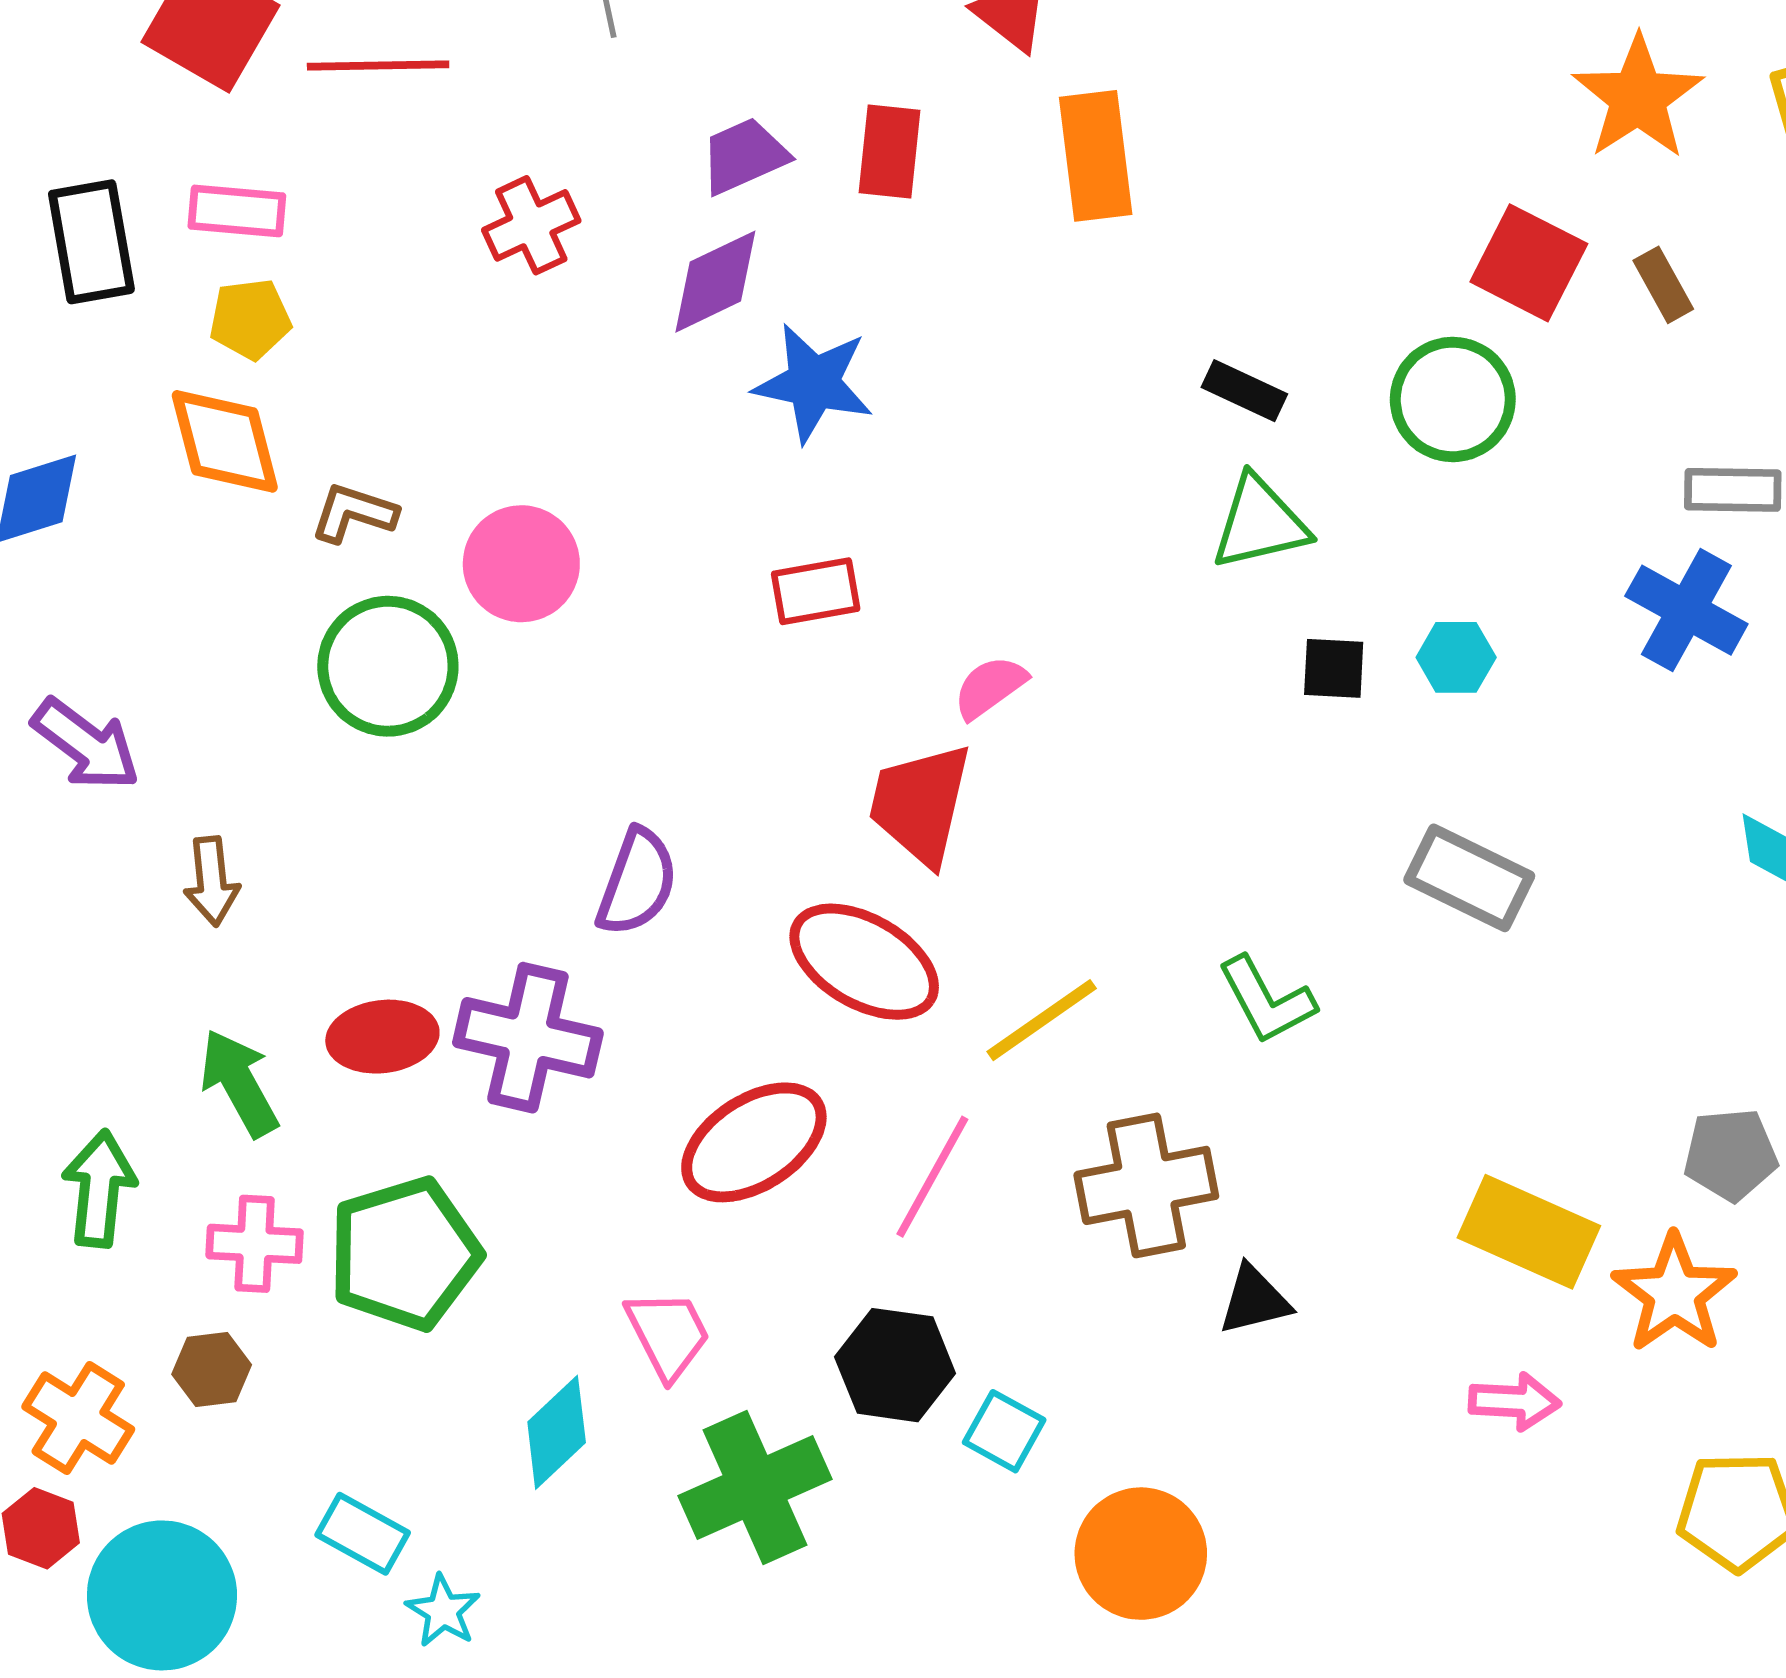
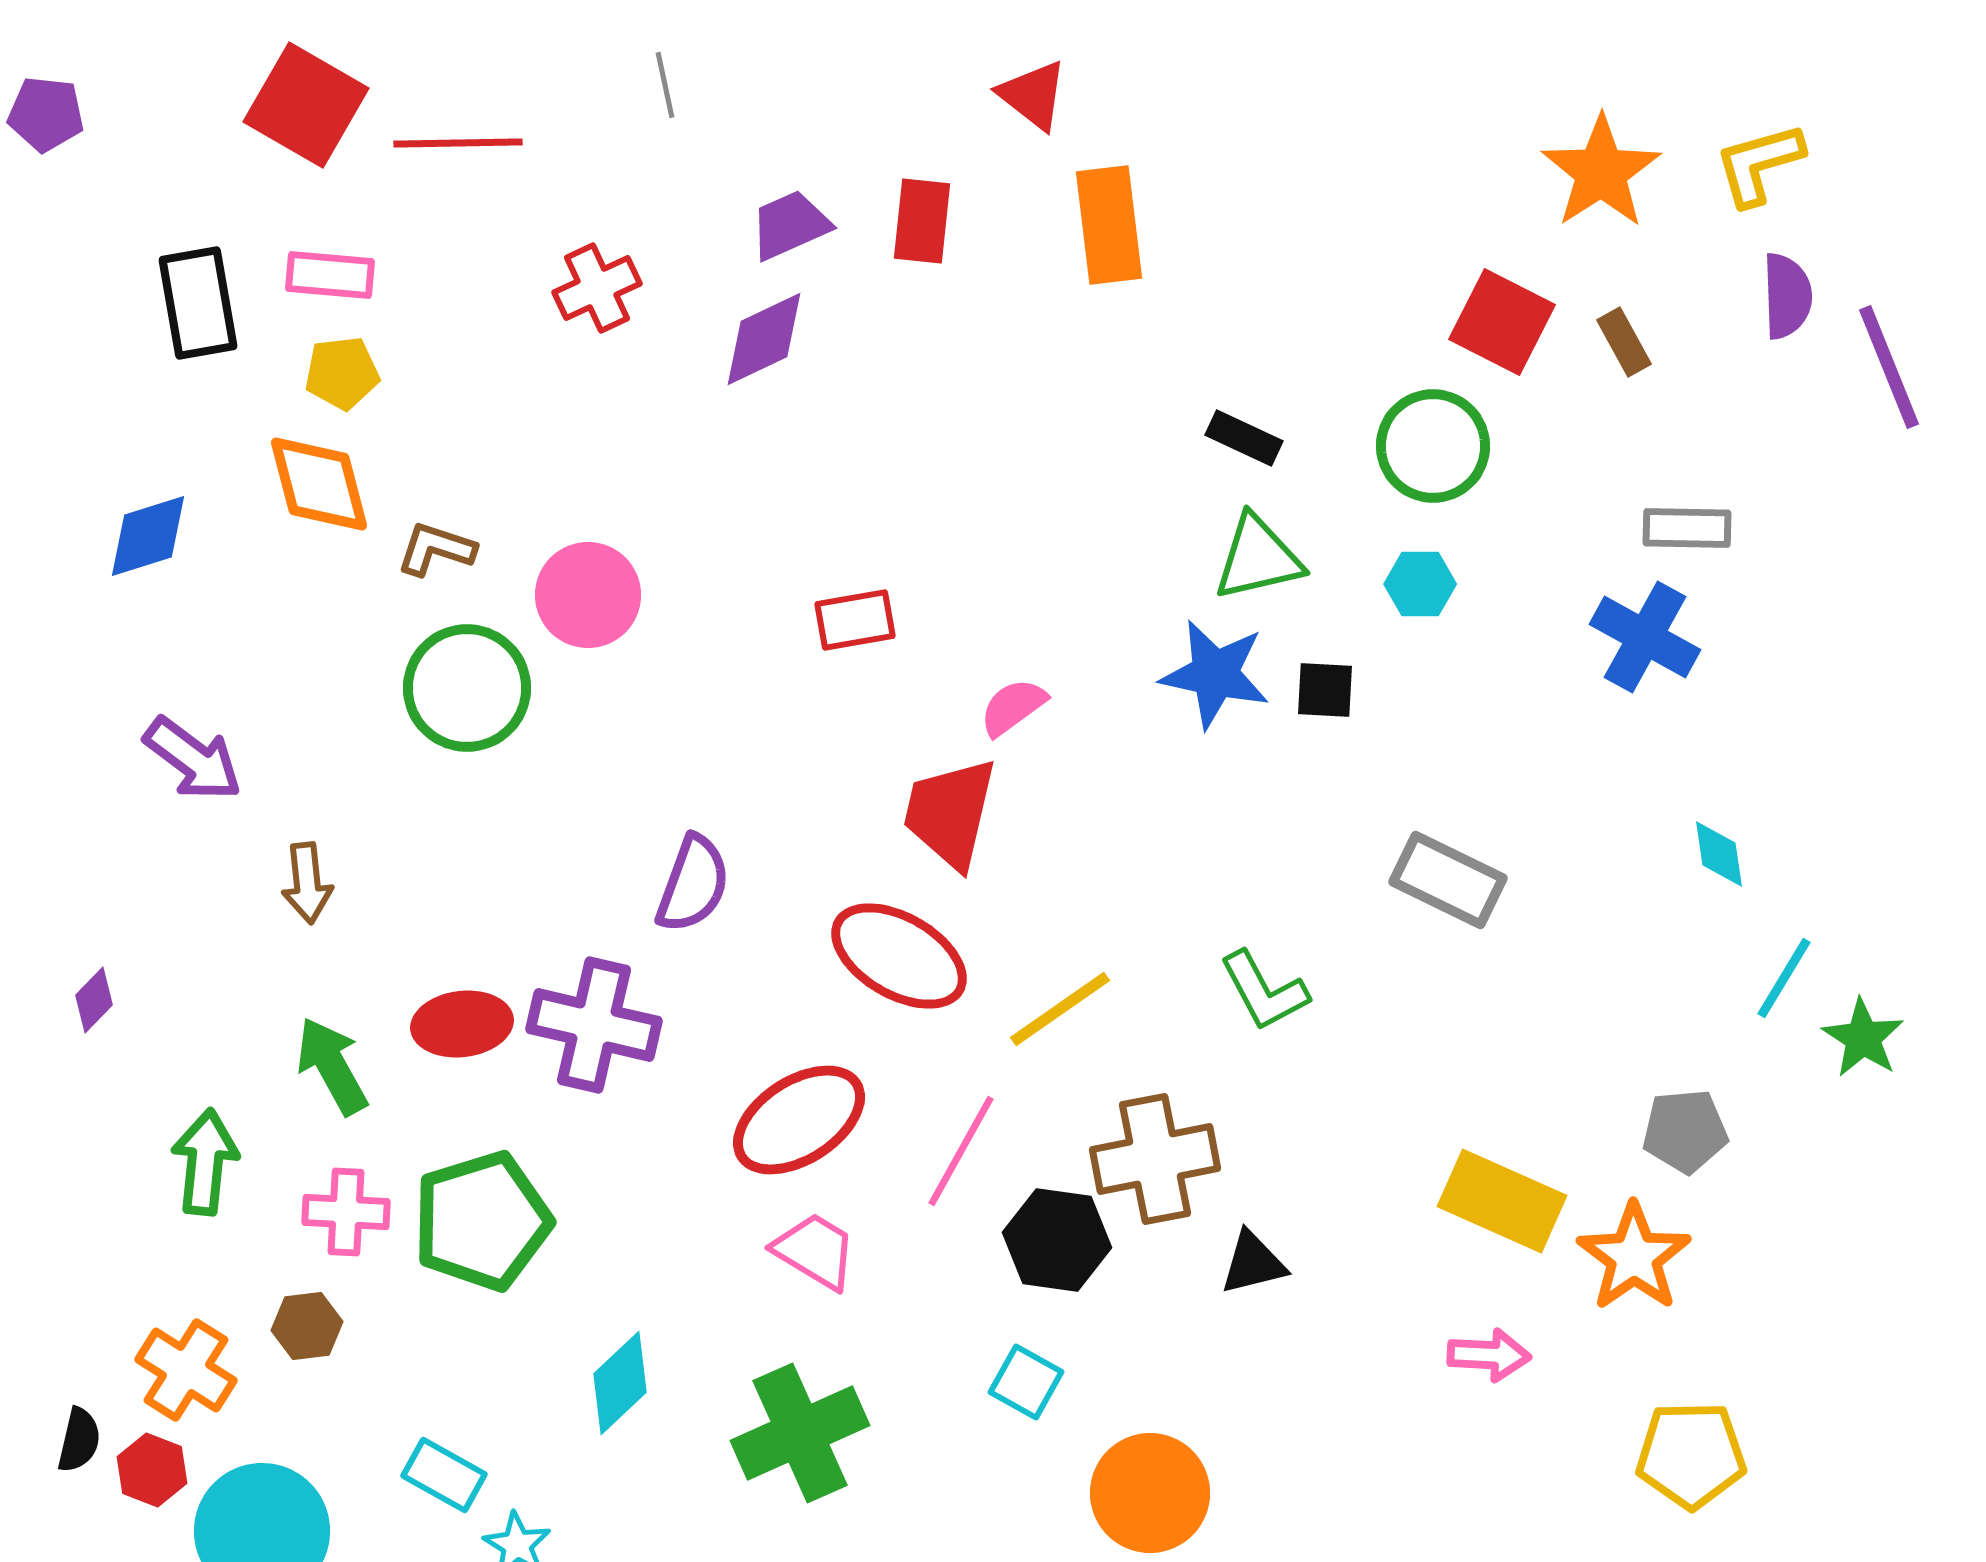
blue star: (813, 383) -> (1215, 674), moved
cyan hexagon: (1456, 657) -> (1420, 584), moved
pink trapezoid: (668, 1334) -> (815, 1251), moved, turned -32
black hexagon: (895, 1365) -> (1057, 1240), moved

